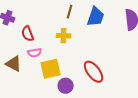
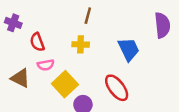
blue trapezoid: (96, 17) -> (129, 49), moved, turned -45
yellow square: (51, 69) -> (65, 84), turned -30

